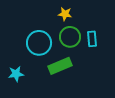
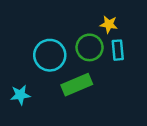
yellow star: (65, 14) -> (109, 24), moved

